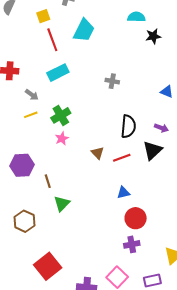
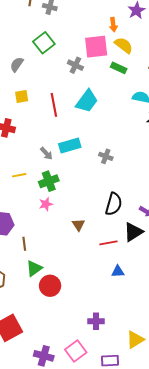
yellow square: (43, 16) -> (22, 96), moved
cyan rectangle: (58, 73) -> (70, 145), moved
gray arrow: (32, 95) -> (46, 154), moved
red line: (122, 158) -> (108, 243), moved
blue triangle: (123, 193) -> (118, 271), moved
red circle: (136, 218) -> (50, 286), moved

